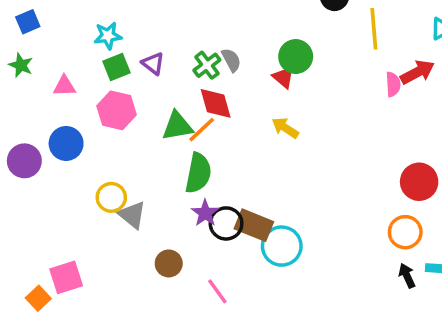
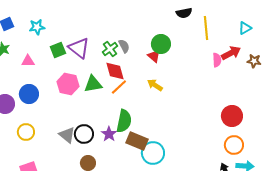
cyan star: (108, 36) -> (37, 27), moved
purple triangle: (153, 63) -> (79, 48), size x1.6
pink hexagon: (117, 110) -> (68, 84), moved
orange line: (202, 130) -> (119, 87), moved
green semicircle: (198, 173) -> (124, 121), moved
yellow circle: (111, 197) -> (26, 132), moved
black circle: (226, 223) -> (84, 134), moved
orange circle: (405, 232) -> (234, 145), moved

